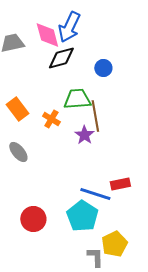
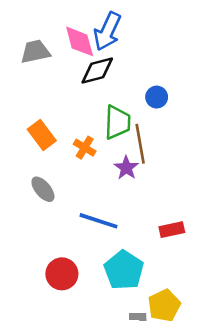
blue circle: (103, 68) -> (157, 97), moved
green trapezoid: (77, 99) -> (117, 122), turned 96
blue line: (95, 194) -> (99, 221), moved

